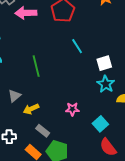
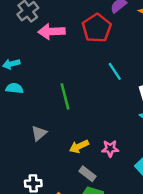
yellow arrow: (31, 109) -> (79, 146), moved
gray rectangle: (43, 131) -> (87, 174), moved

